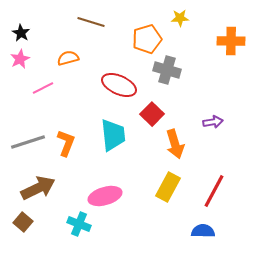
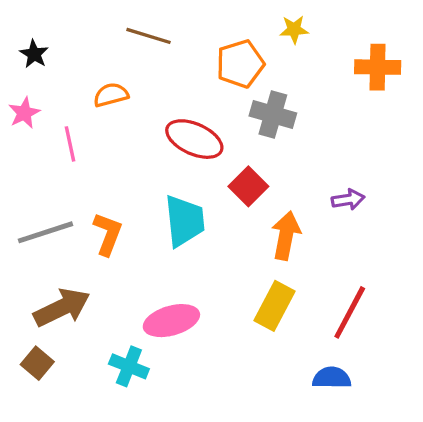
pink star: (20, 59) -> (24, 113), moved
pink line: (43, 88) -> (70, 144), turned -75
orange arrow: (175, 144) -> (286, 236), turned -152

